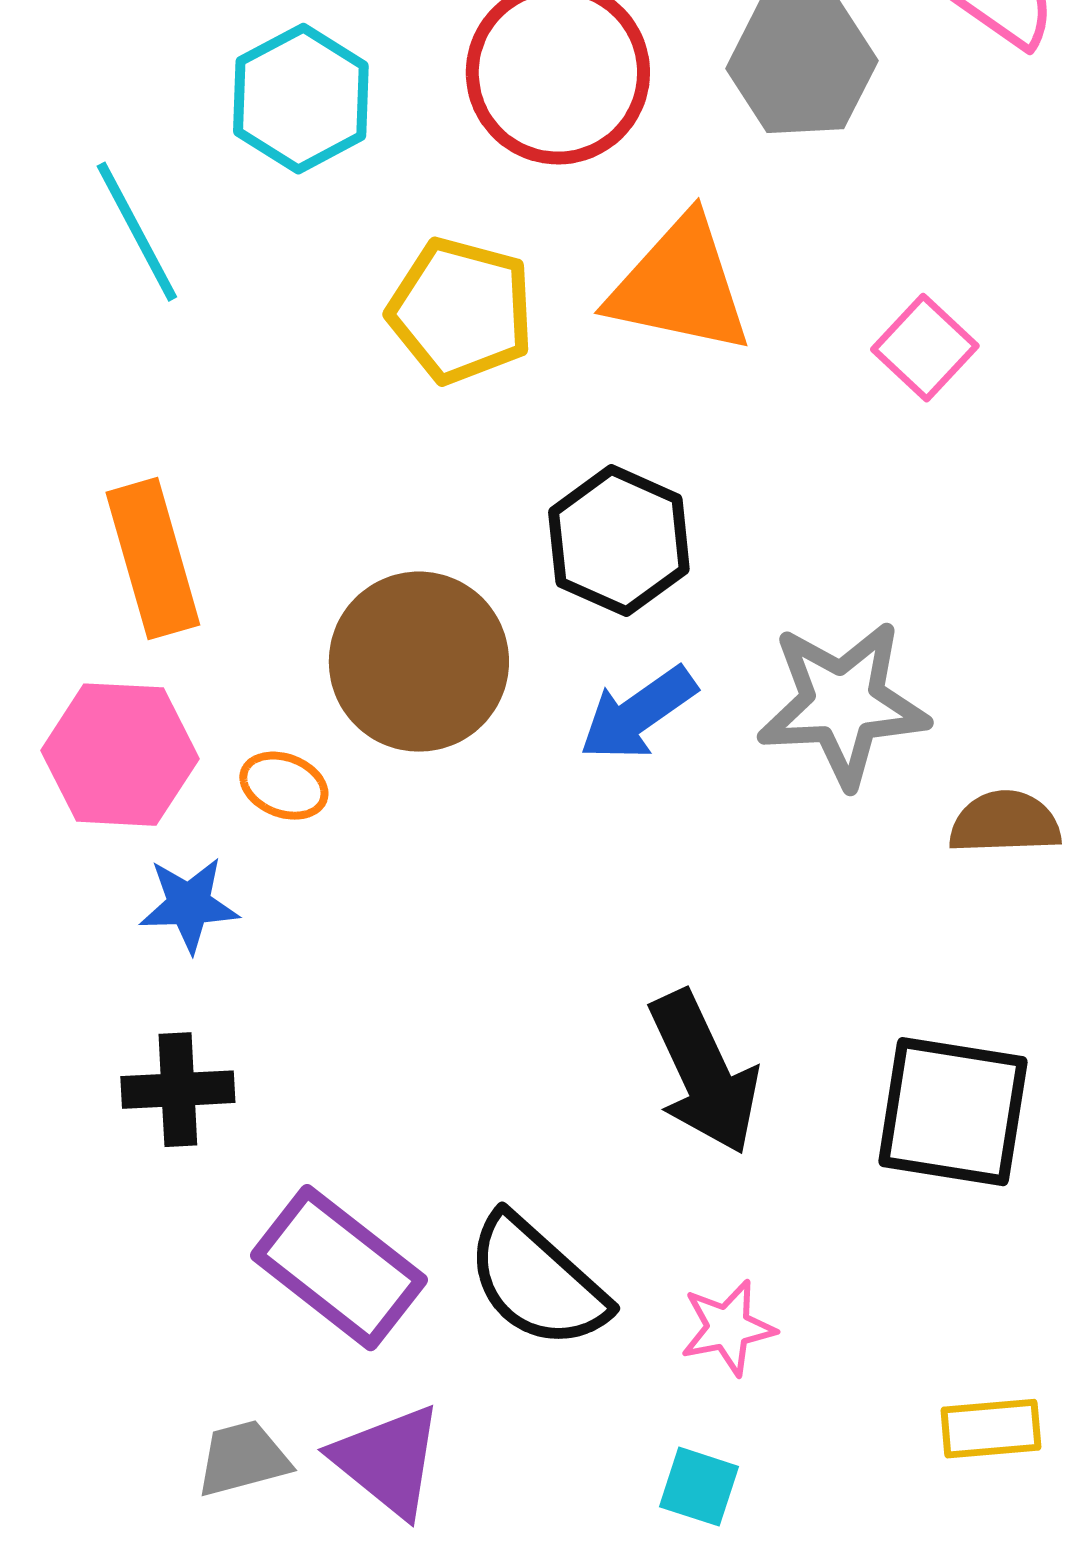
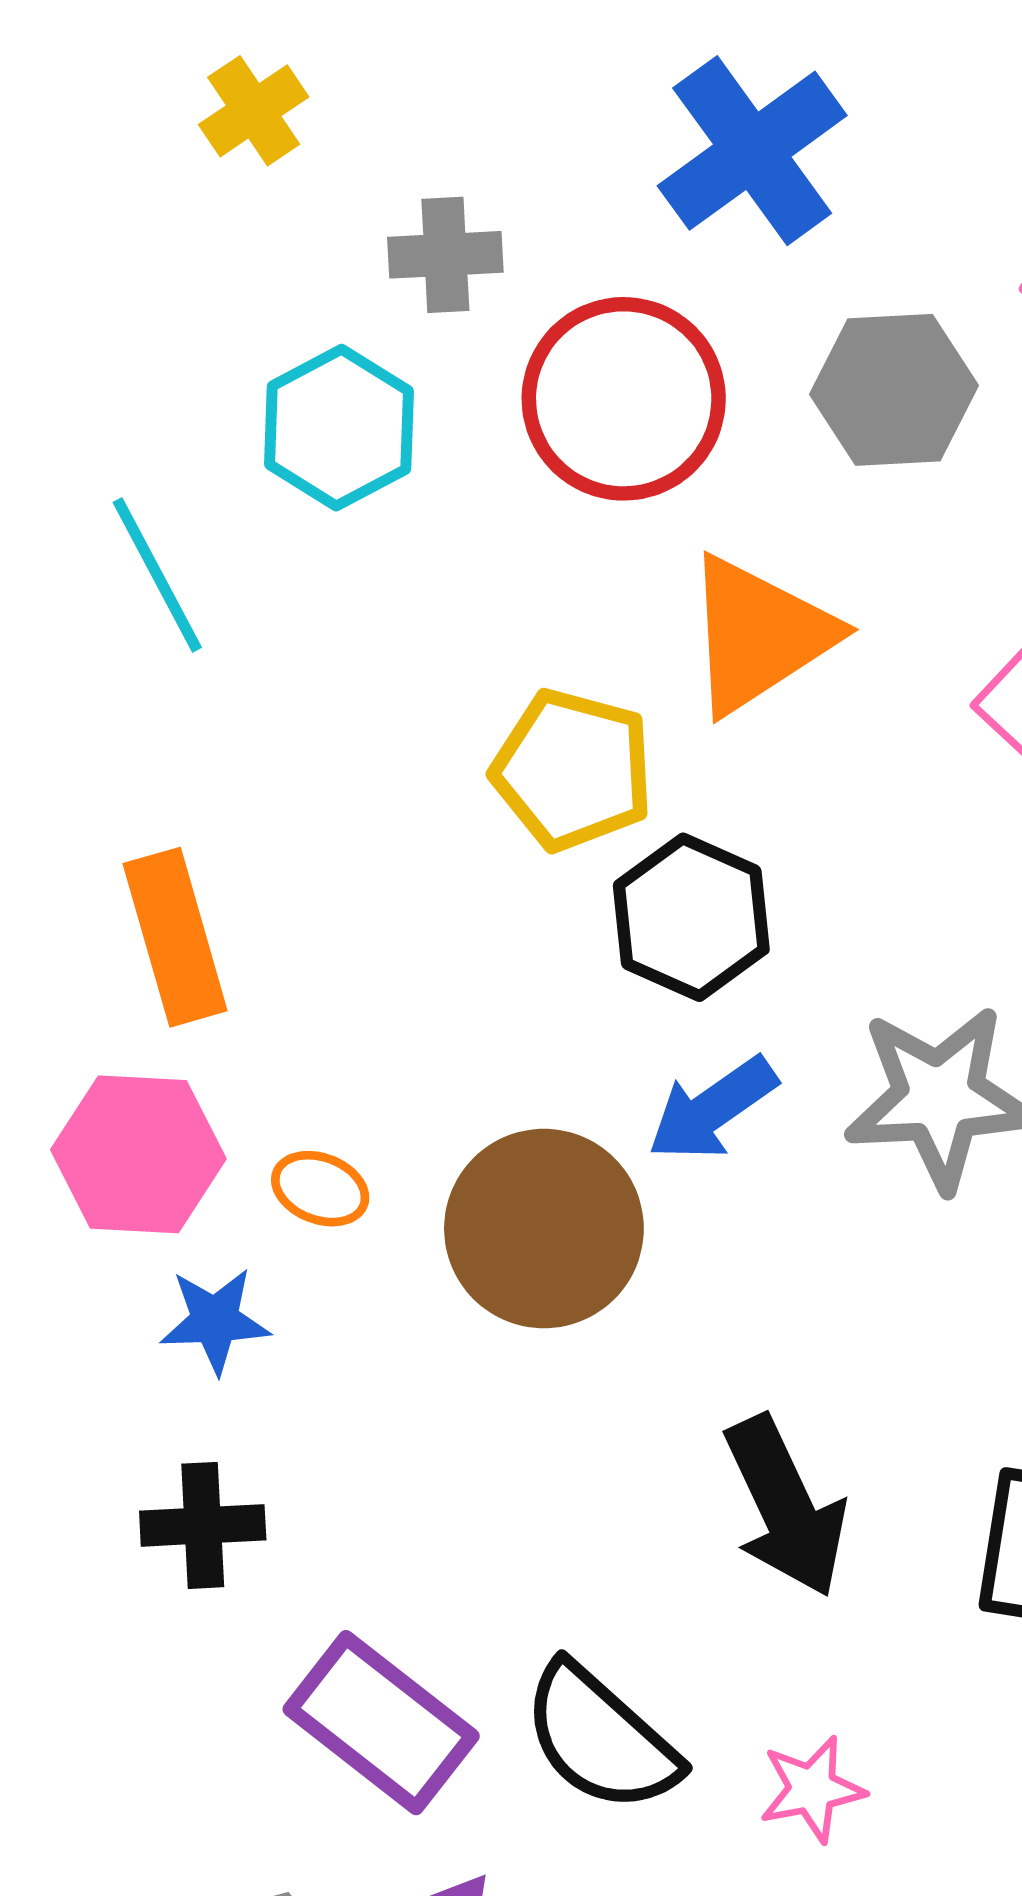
orange triangle: (680, 286) -> (759, 635), turned -45
yellow pentagon: (461, 311) -> (573, 770), moved
brown circle: (419, 662) -> (544, 1229), moved

